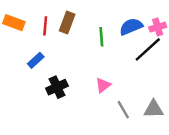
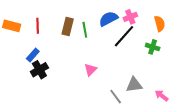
brown rectangle: (67, 22) -> (68, 27), moved
black cross: (57, 87) -> (39, 70), moved
gray line: (123, 110) -> (116, 97), moved

